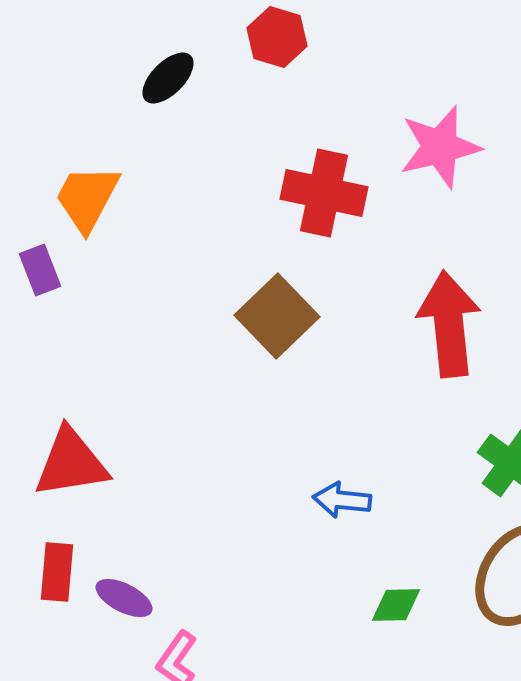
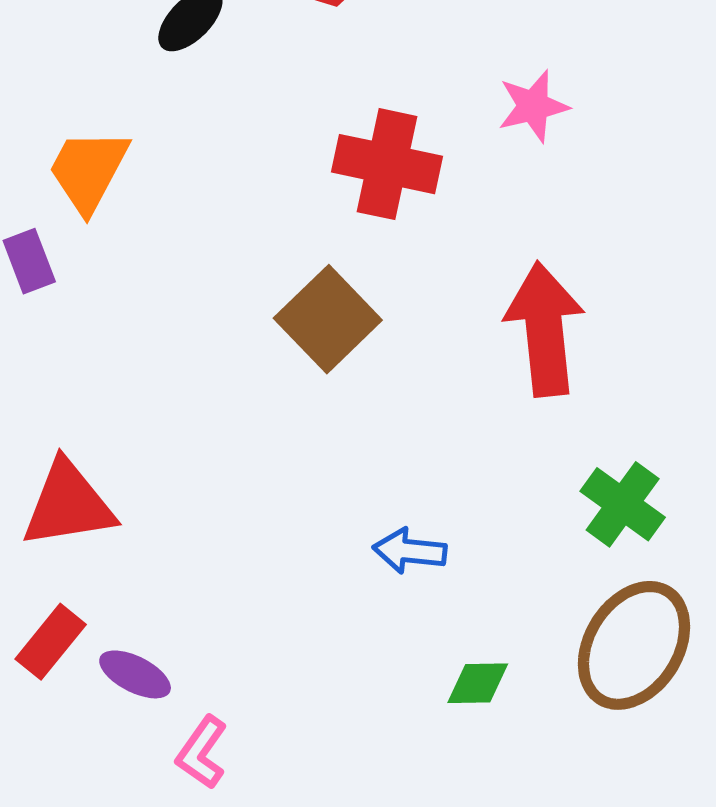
pink star: (440, 147) -> (533, 106), size x0.7
red rectangle: (57, 572) -> (51, 642), turned 34

